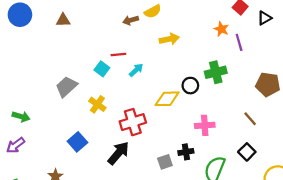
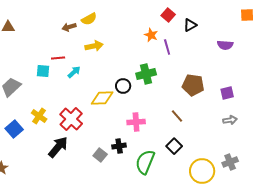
yellow arrow: (169, 39) -> (94, 46), moved
cyan square: (102, 69) -> (43, 71), turned -32
yellow cross: (97, 104) -> (39, 116), moved
red cross: (133, 122) -> (71, 119), turned -30
blue square: (77, 142) -> (14, 129), moved
gray square: (165, 162) -> (100, 155), turned -32

